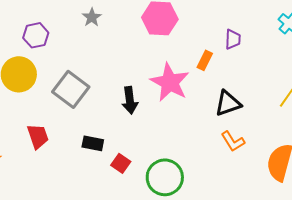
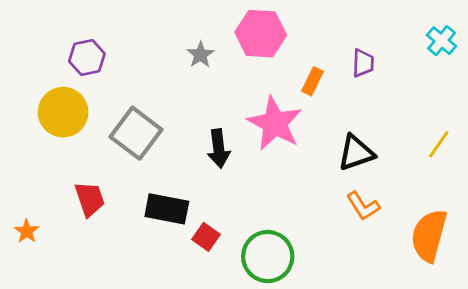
gray star: (92, 17) -> (200, 55), moved
orange rectangle: (205, 60) -> (313, 81), moved
black rectangle: (93, 143) -> (167, 209), size x1.4

